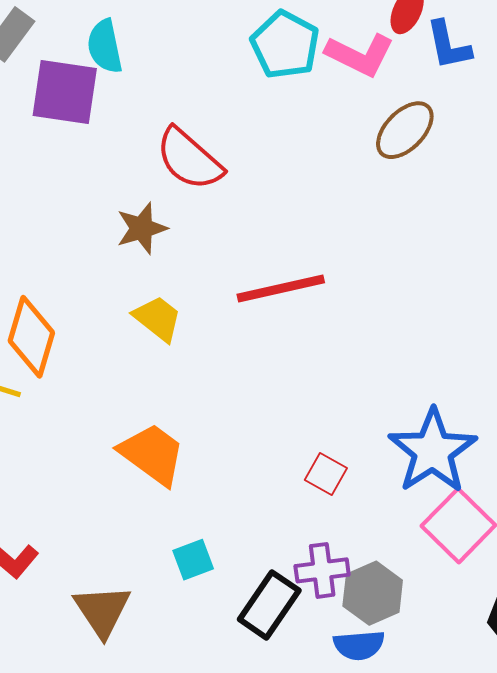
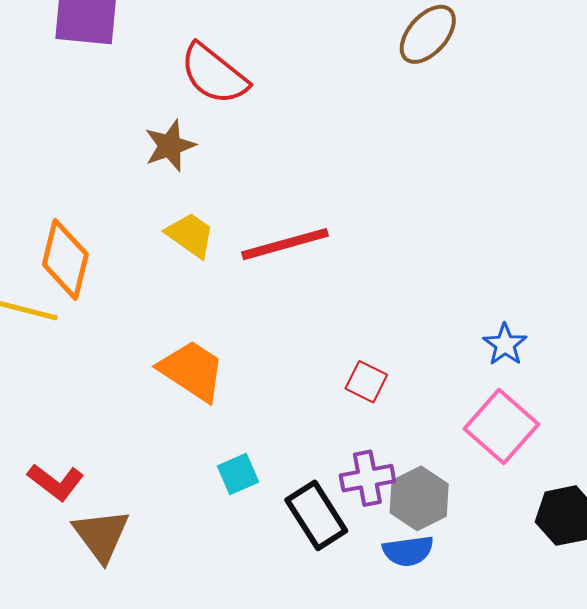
red line: (281, 288) -> (285, 244), moved
blue star: (433, 451) -> (505, 344), moved, size x0.5
black rectangle: (269, 605) -> (316, 515), turned -64
brown triangle: (102, 611) -> (101, 535), moved

